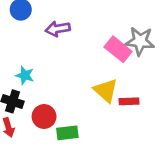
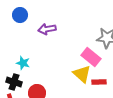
pink rectangle: (118, 49) -> (91, 57), moved

